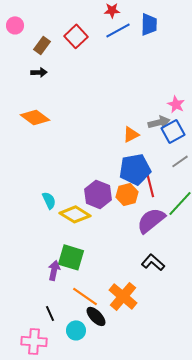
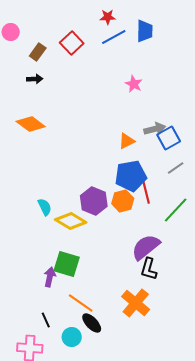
pink star: (176, 104) -> (134, 84), moved
purple semicircle: (151, 220) -> (146, 247), moved
black L-shape: (153, 262) -> (149, 269), turned -115
orange cross: (123, 296) -> (136, 303), moved

